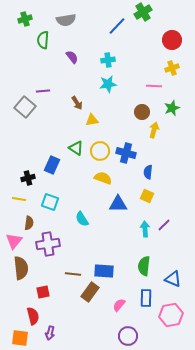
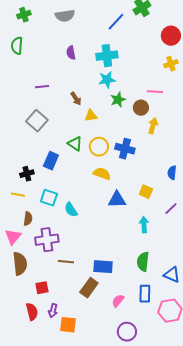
green semicircle: (43, 40) -> (17, 46), moved
purple semicircle: (72, 57) -> (71, 53), turned -152
cyan cross: (108, 60) -> (107, 56), size x1.5
pink line: (154, 86) -> (155, 92), moved
gray square: (25, 107) -> (37, 121), moved
green star: (172, 108) -> (118, 100), moved
blue semicircle: (148, 172) -> (172, 173), moved
cyan semicircle: (82, 219) -> (71, 210), moved
purple line: (164, 225) -> (171, 209), moved
brown line: (73, 274) -> (66, 262), moved
purple arrow: (50, 333) -> (53, 311), moved
orange square: (20, 338) -> (68, 325), moved

